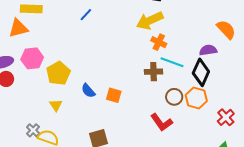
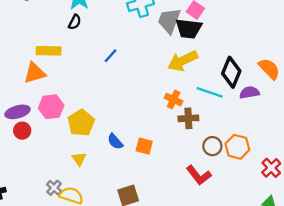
orange cross: (159, 42) -> (174, 100), moved
cyan line: (172, 62) -> (210, 92), moved
black diamond: (201, 72) -> (231, 72), moved

